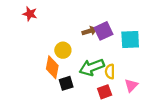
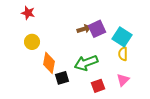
cyan square: (130, 39) -> (122, 37), turned 36
yellow circle: (63, 50) -> (32, 42), moved
yellow semicircle: (110, 72) -> (123, 54), moved

